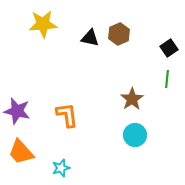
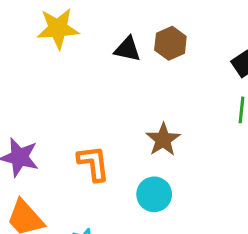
brown star: (132, 99) -> (163, 140), moved
cyan circle: (135, 135) -> (154, 194), moved

